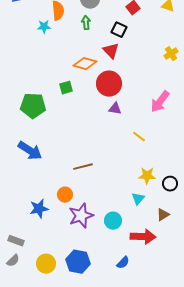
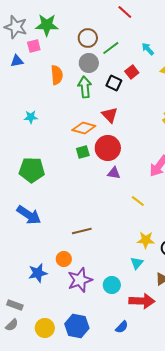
green arrow: (86, 23) -> (85, 87), size x1.5
cyan star: (44, 27) -> (31, 117), moved
black square: (119, 30) -> (114, 83), moved
green square: (66, 88) -> (83, 152), moved

